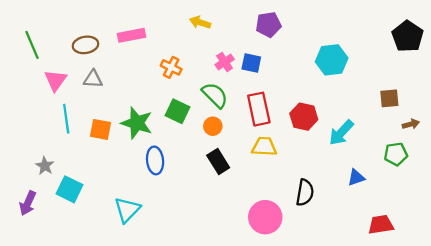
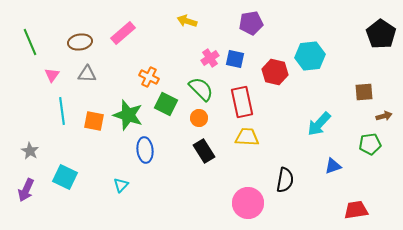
pink rectangle: (131, 35) -> (123, 33), turned -30
orange cross: (171, 67) -> (149, 77), moved
pink triangle: (56, 80) -> (52, 75), size x0.7
red hexagon: (304, 117) -> (275, 72), moved
gray star: (45, 166) -> (30, 151), moved
cyan triangle: (127, 210) -> (121, 185), moved, size x0.6

